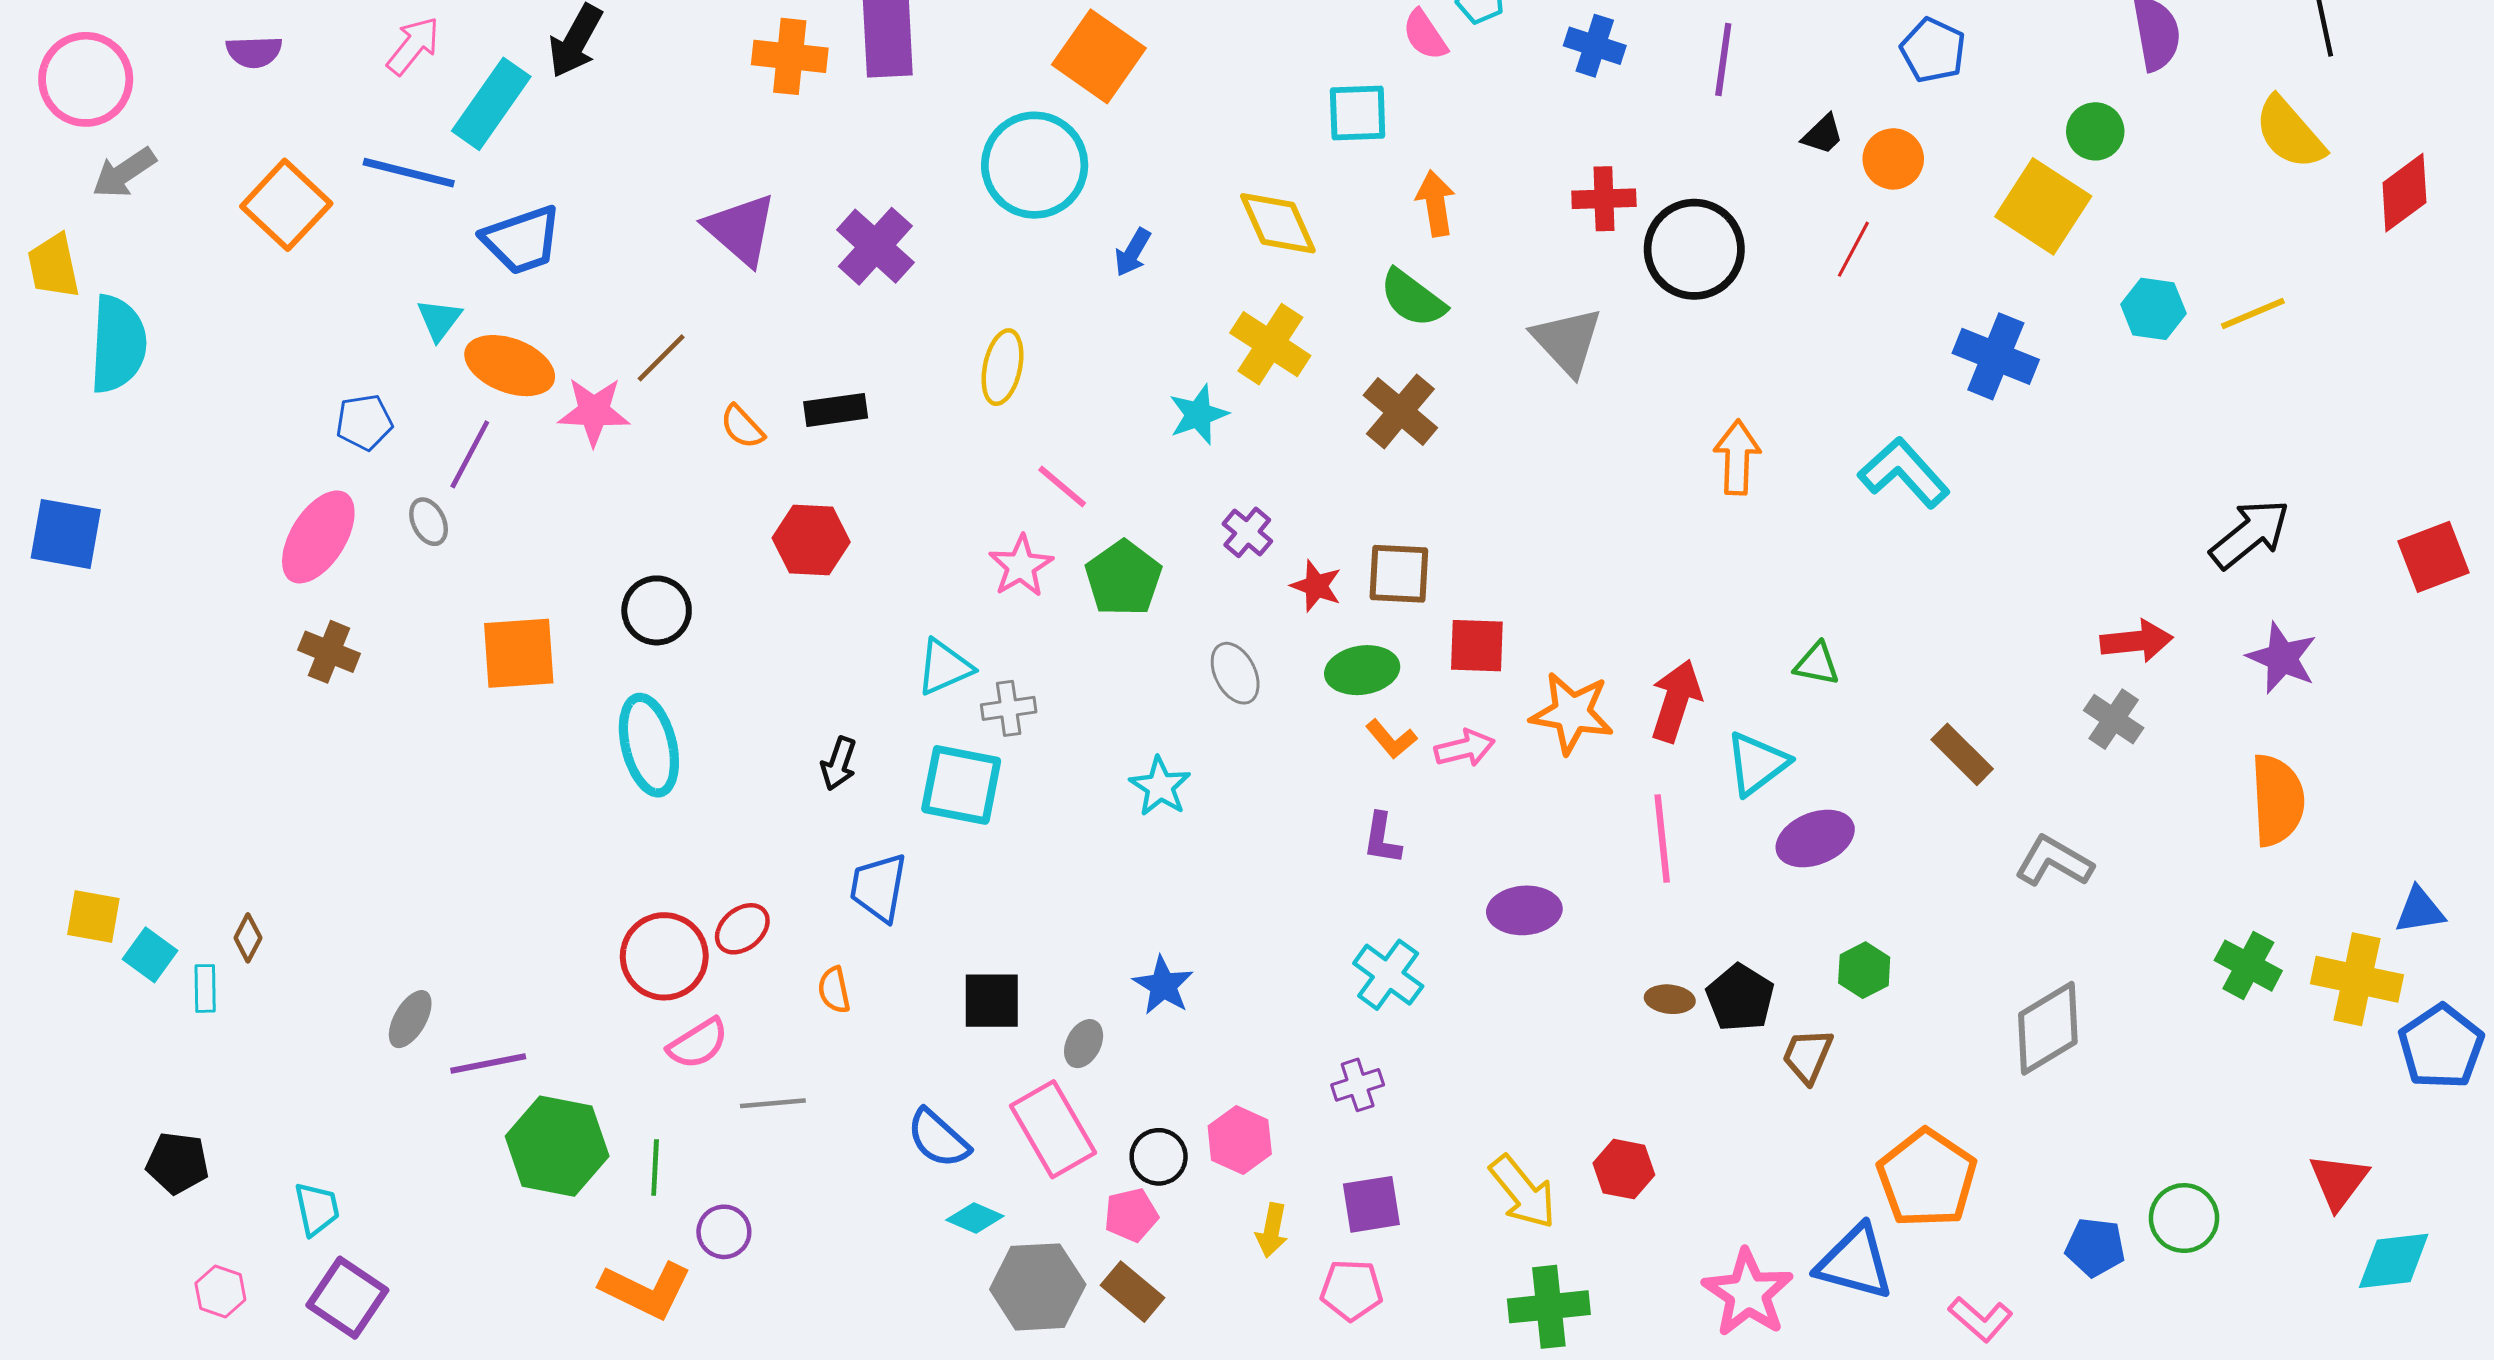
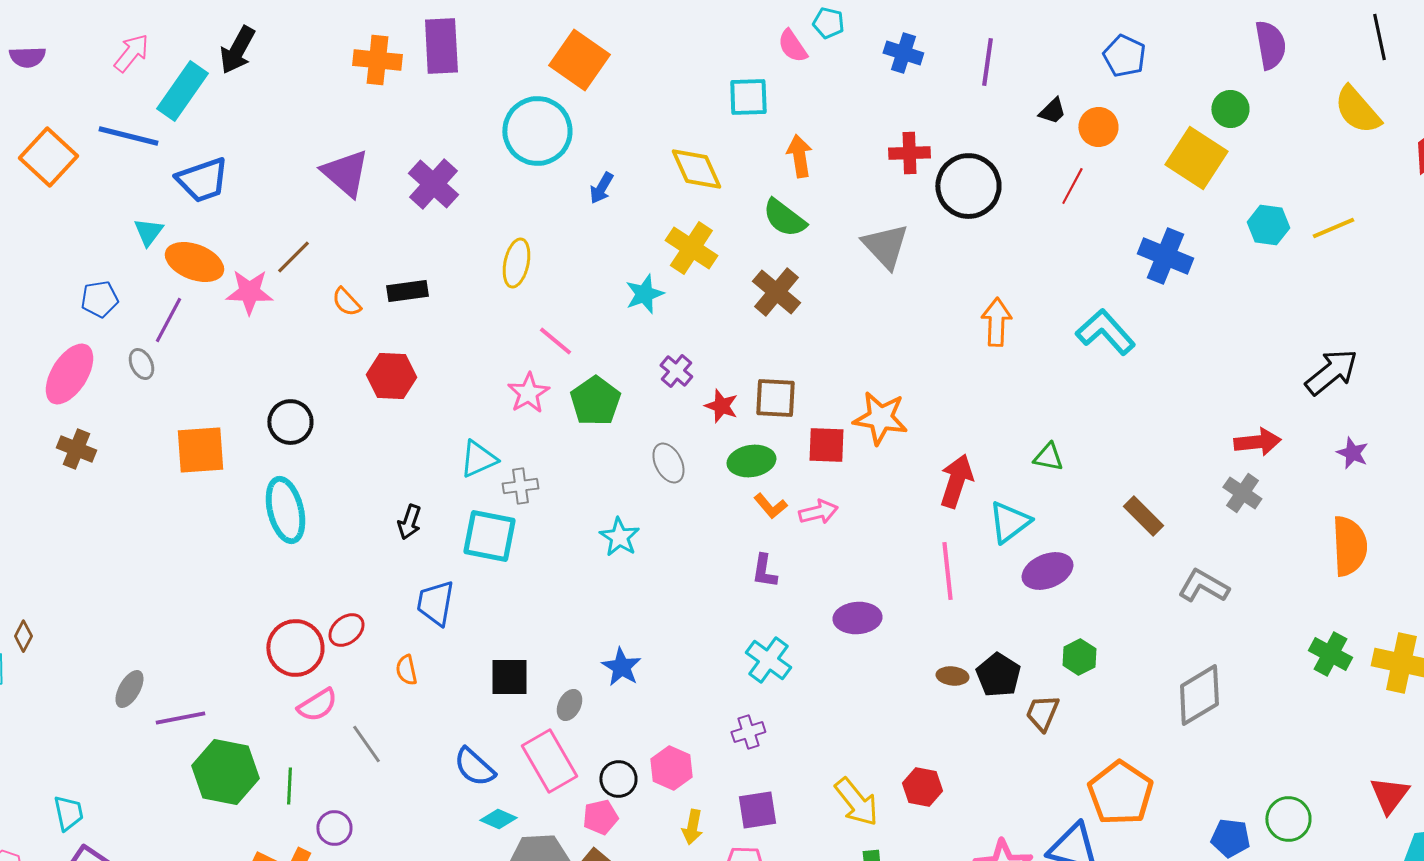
purple star: (2282, 658) -> (1352, 453), size x0.7
orange star: (1572, 713) -> (880, 418), moved
gray line: (773, 1103) -> (366, 744), turned 60

